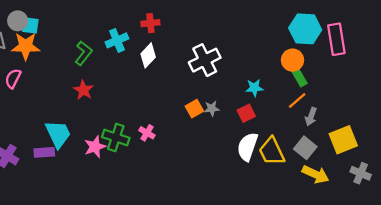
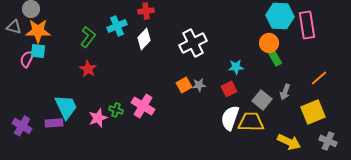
cyan square: (30, 25) -> (38, 51), moved
orange line: (297, 100) -> (319, 78), moved
pink cross: (147, 133) -> (143, 106), size x1.6
green cross: (116, 137) -> (116, 110), size x0.6
gray square: (305, 148) -> (262, 100), moved
yellow trapezoid: (272, 151) -> (251, 122), turned 116

